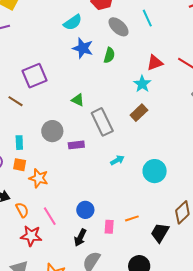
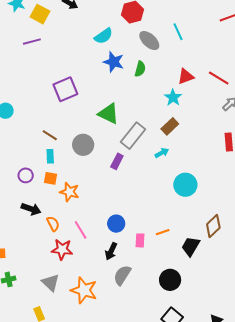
green triangle: (78, 100) -> (109, 114), size x1.6
brown line: (15, 101) -> (50, 135), moved
gray rectangle: (102, 122) -> (133, 136), turned 64
purple rectangle: (76, 145) -> (117, 161), moved, turned -56
cyan arrow: (117, 160) -> (162, 153), moved

